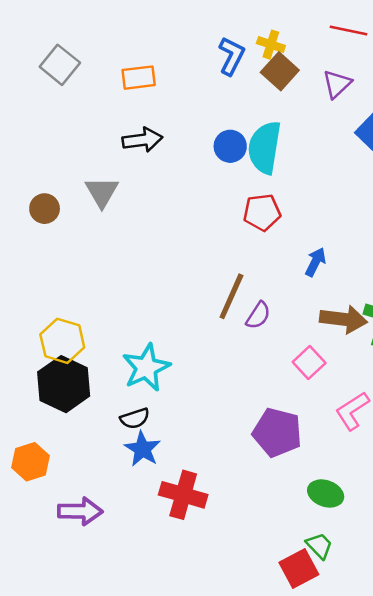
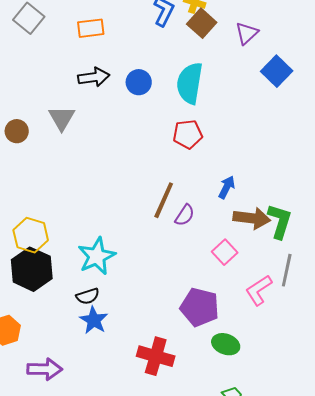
blue circle: (230, 146) -> (139, 82), moved
blue arrow: (315, 262) -> (227, 187), moved
green ellipse: (326, 493) -> (226, 344), moved
red cross: (183, 495) -> (156, 356), moved

